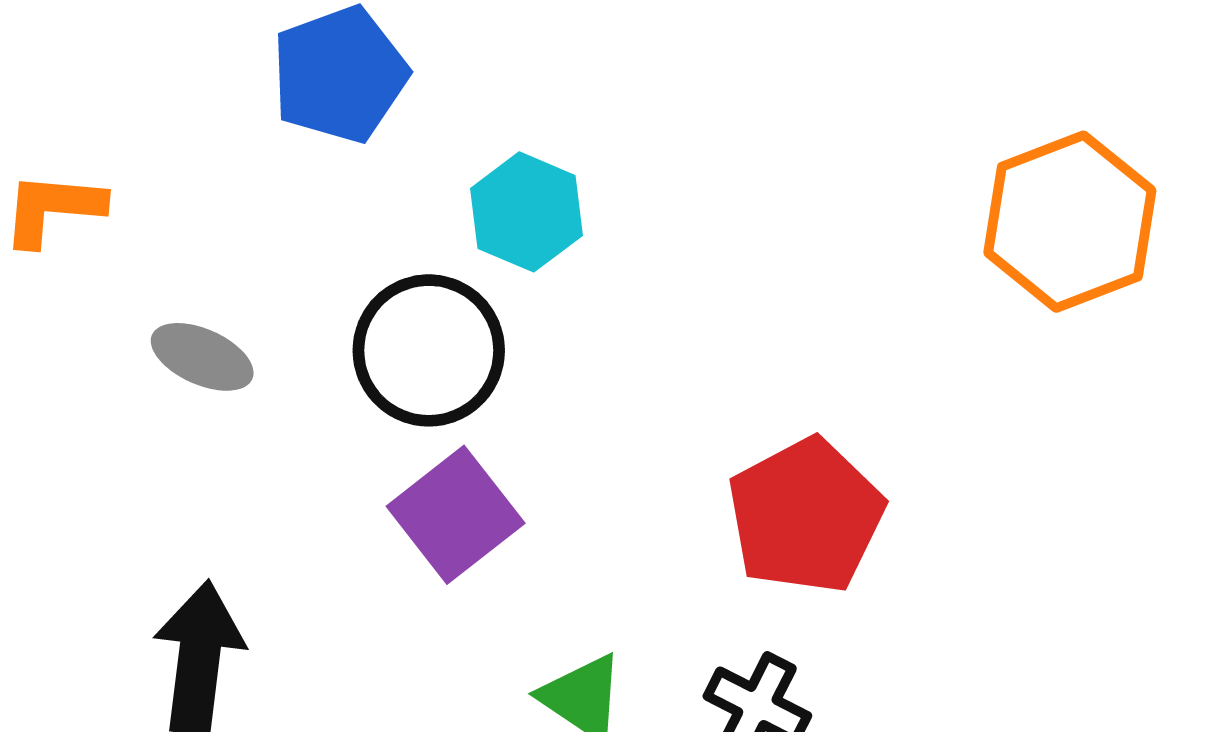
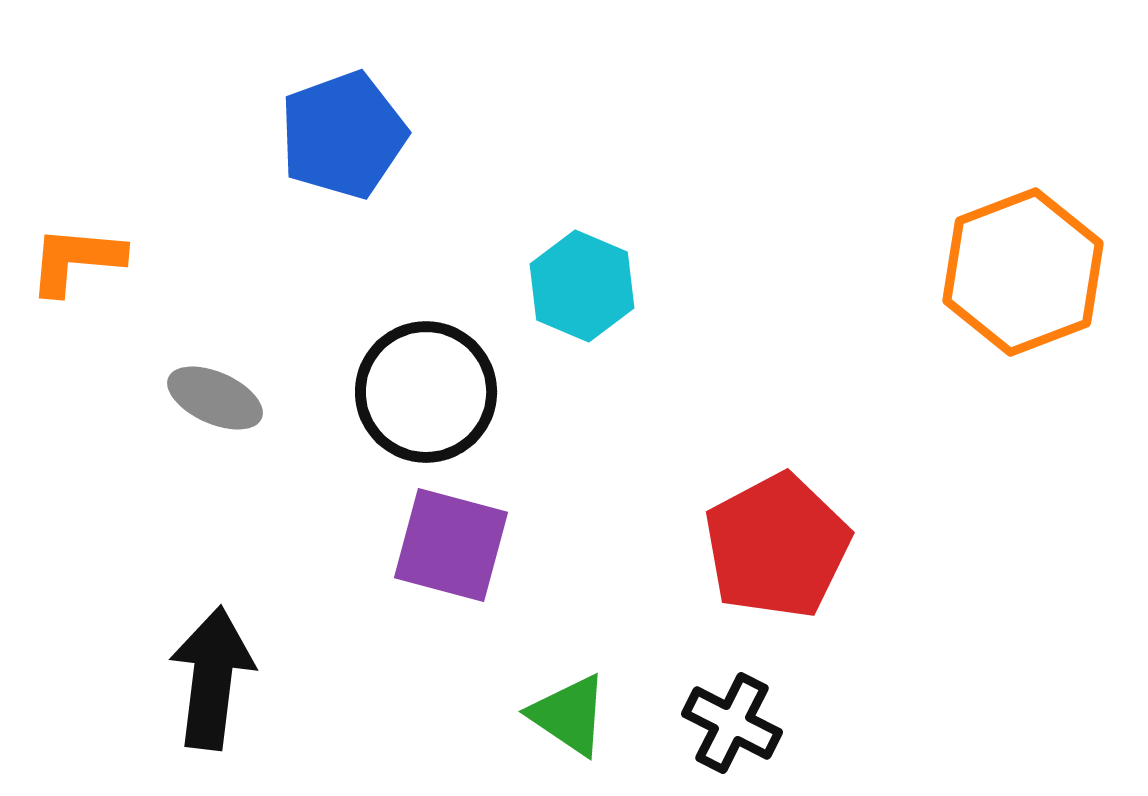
cyan hexagon: (526, 212) -> (582, 286), moved
purple square: (456, 515) -> (451, 545), turned -37

